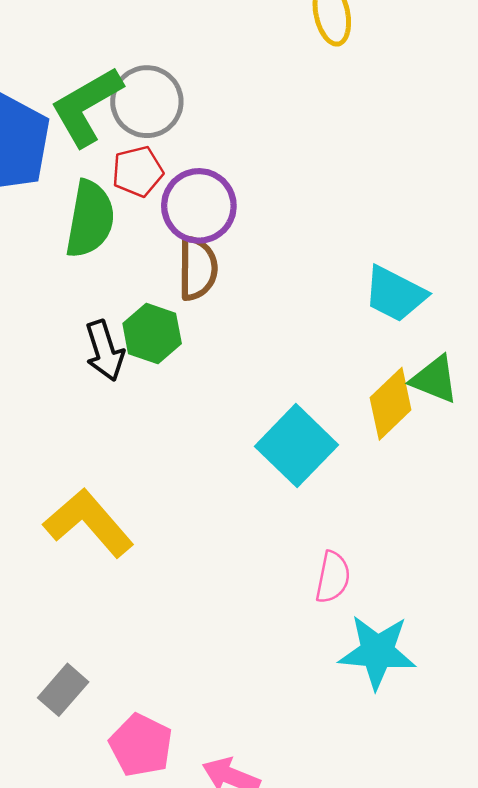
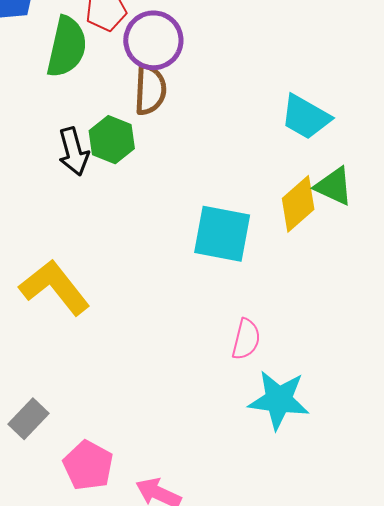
cyan square: (296, 446) -> (222, 234), turned -36

